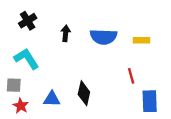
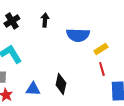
black arrow: (66, 33) -> (45, 20), moved
yellow rectangle: (141, 40) -> (101, 49), moved, turned -32

